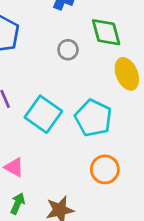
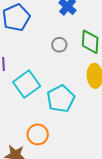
orange circle: (105, 169) -> (38, 134), moved

